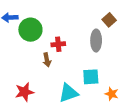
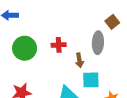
green circle: (30, 30) -> (25, 48), moved
brown arrow: (47, 60) -> (79, 60), moved

